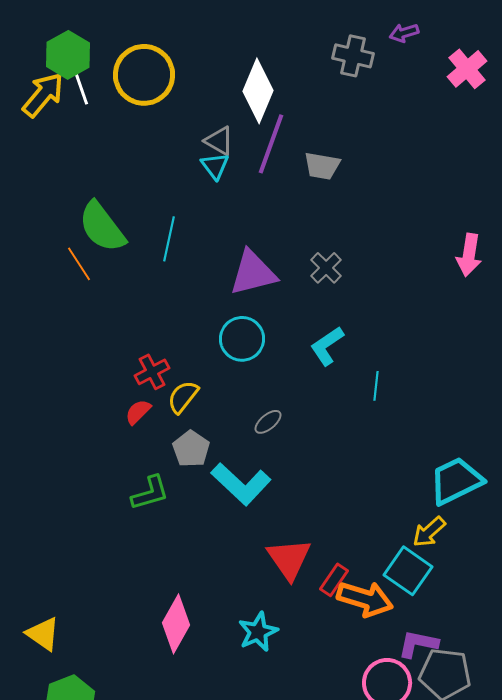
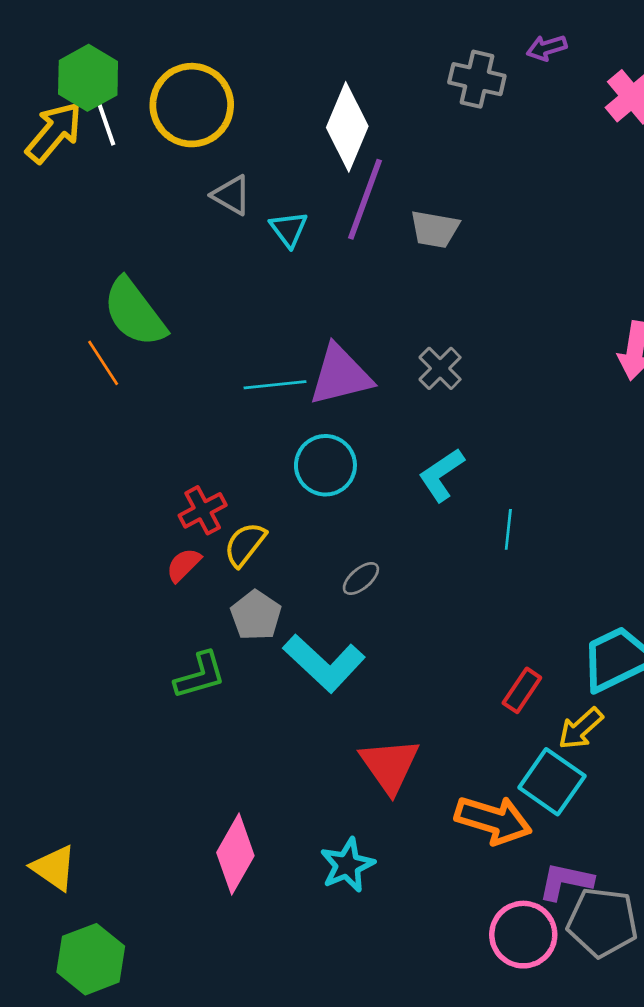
gray triangle: (219, 141) -> (231, 195), moved
cyan line: (169, 239) -> (275, 385), moved, turned 72
red rectangle: (334, 580) -> (522, 690), moved

